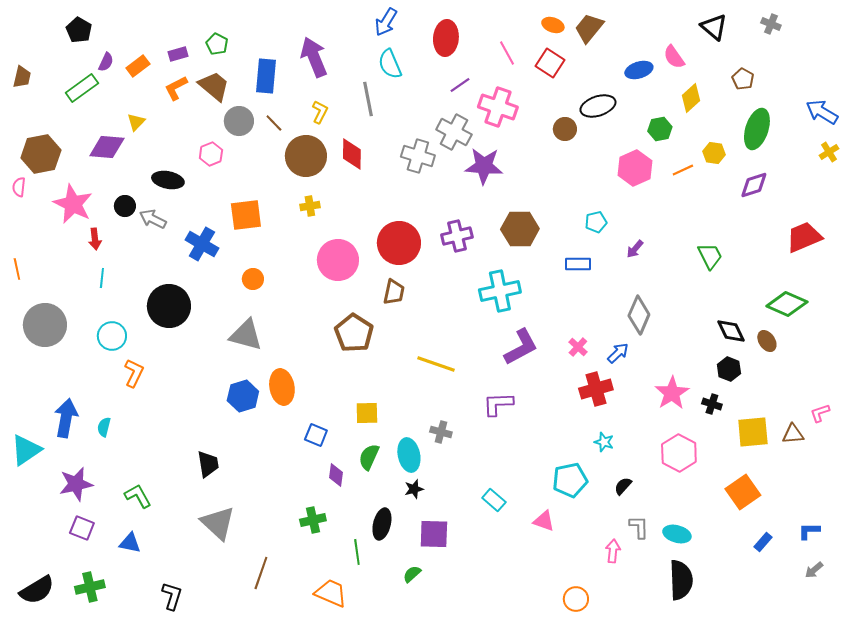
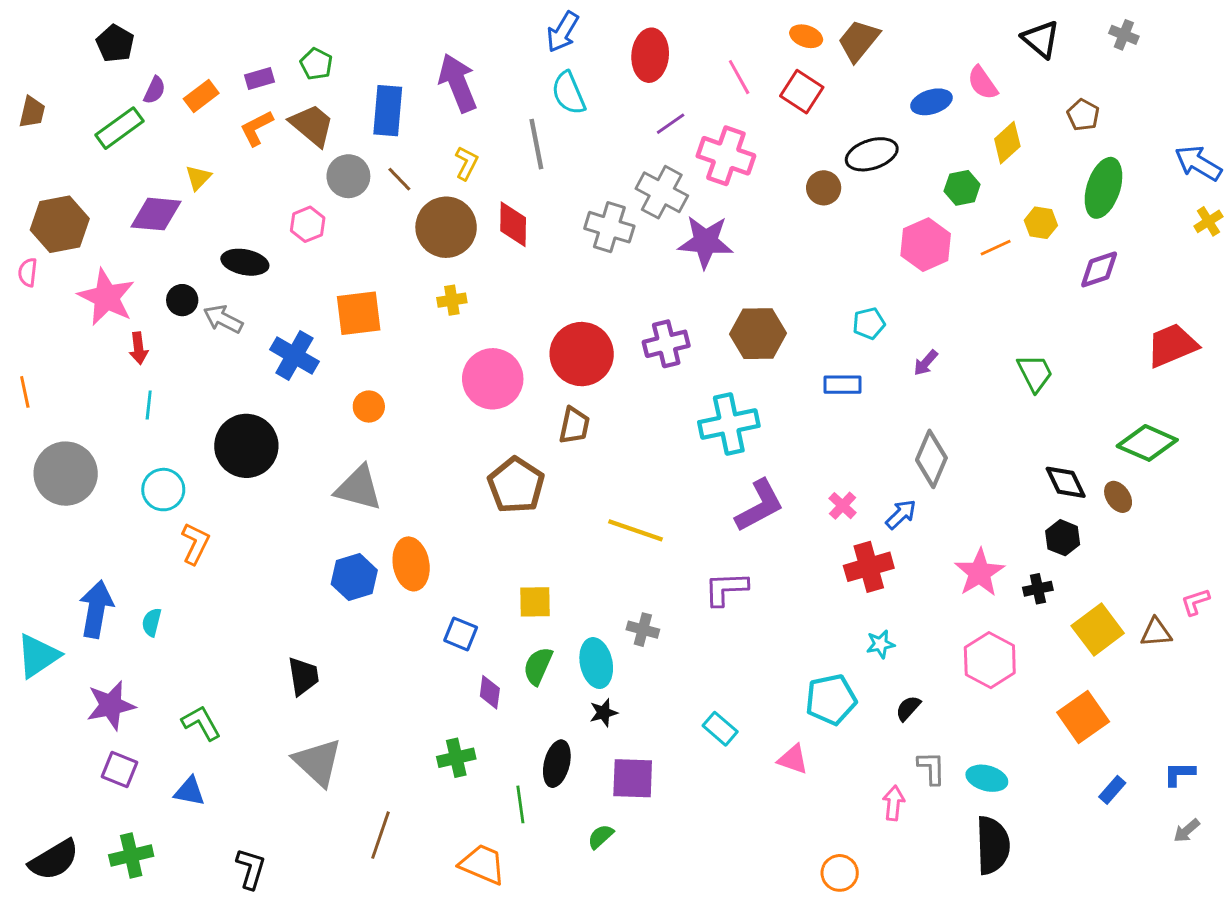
black cross: (712, 404) -> (1038, 589), turned -30
yellow square: (753, 432) -> (1098, 630), turned -32
cyan star: (604, 442) -> (880, 644), turned -30

